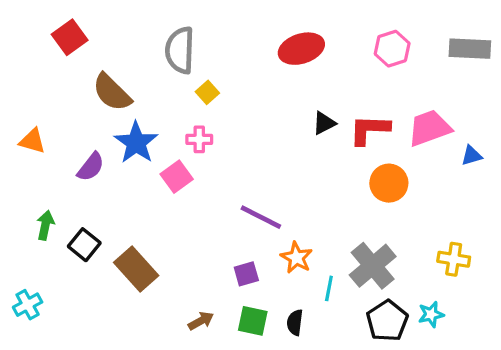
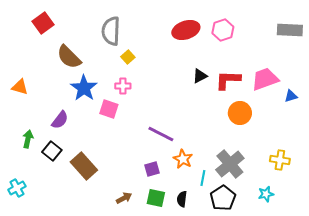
pink hexagon: (392, 49) -> (223, 30), moved
purple semicircle: (91, 167) -> (60, 120), moved
pink square: (177, 177) -> (109, 109), turned -36
black pentagon: (387, 321) -> (223, 198), moved

